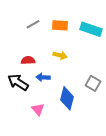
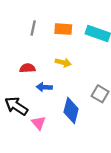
gray line: (33, 24) -> (33, 28), turned -48
black arrow: (18, 82) -> (16, 106), moved

